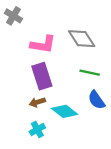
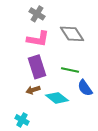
gray cross: (13, 16) -> (37, 14), moved
green line: (90, 73) -> (70, 70), moved
cyan cross: (37, 130) -> (22, 120), moved, turned -32

